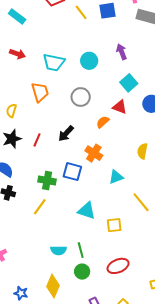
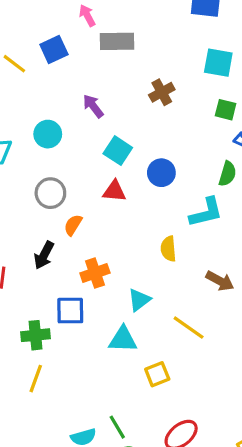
orange semicircle: (103, 122) -> (73, 225), moved
orange cross: (94, 153) -> (95, 273), turned -36
cyan triangle: (87, 211) -> (123, 339), moved

